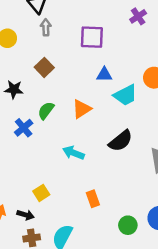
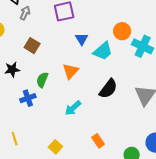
gray arrow: (46, 27) -> (25, 13), turned 40
blue triangle: (104, 75) -> (82, 39), turned -48
blue cross: (24, 128) -> (28, 98), turned 35
cyan arrow: (73, 153) -> (73, 108), turned -48

